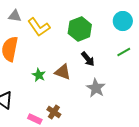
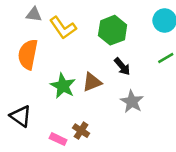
brown triangle: (63, 72) -> (92, 82), turned -42
green star: (39, 75) -> (63, 86), size x1.5

